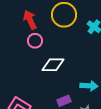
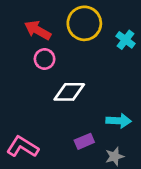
red arrow: (30, 20) -> (38, 30), turned -36

